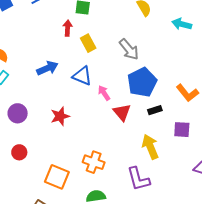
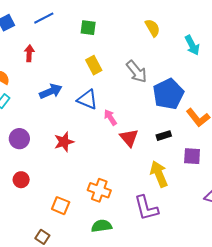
cyan arrow: (182, 24) -> (192, 45), turned -132
red arrow: (68, 28) -> (29, 53), moved
blue pentagon: (142, 82) -> (168, 94), moved
orange square: (57, 177) -> (61, 206), size x0.7

